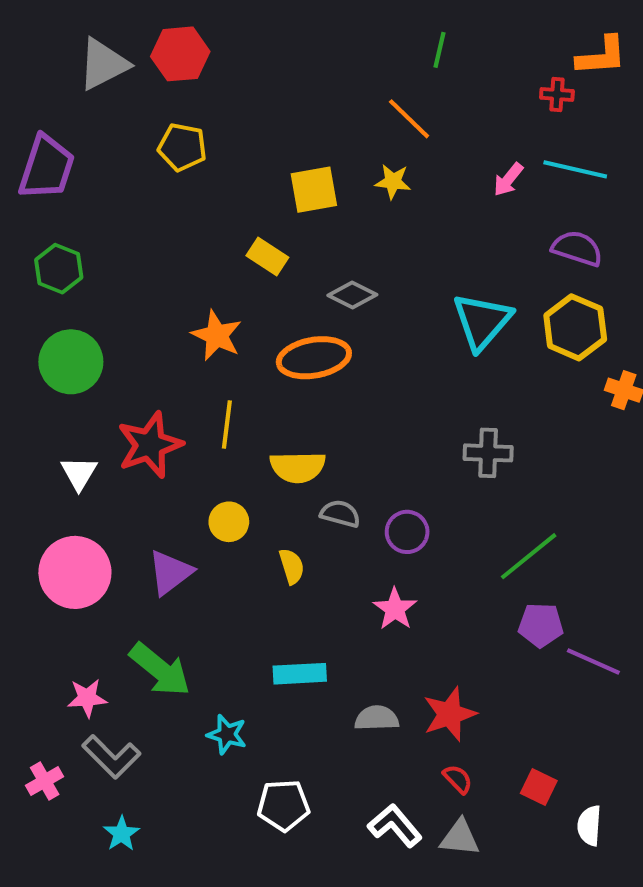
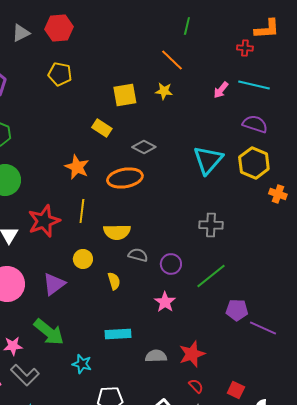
gray triangle: (103, 64) -> (21, 33), size x0.7
green line: (529, 556) -> (211, 276), moved

